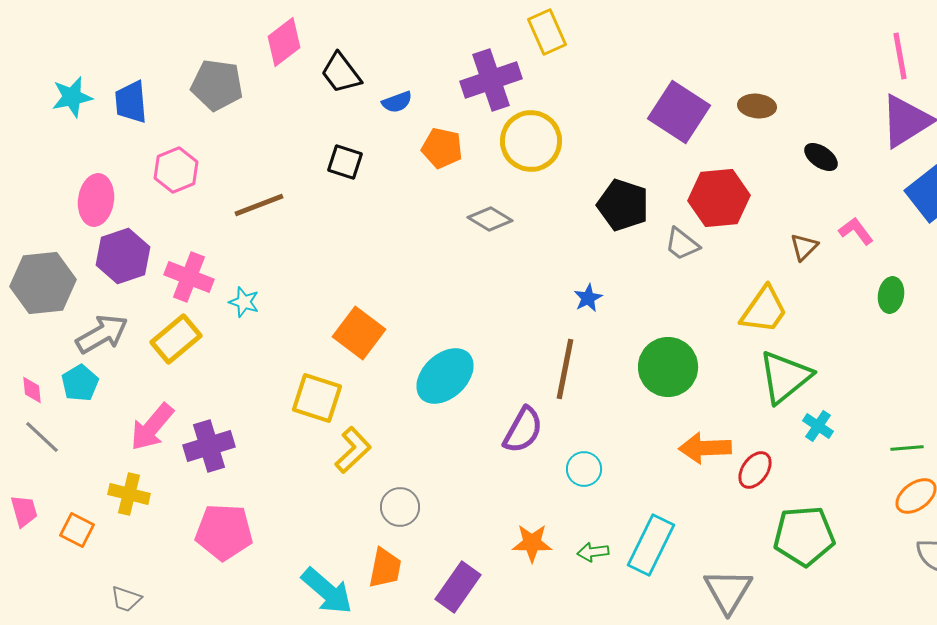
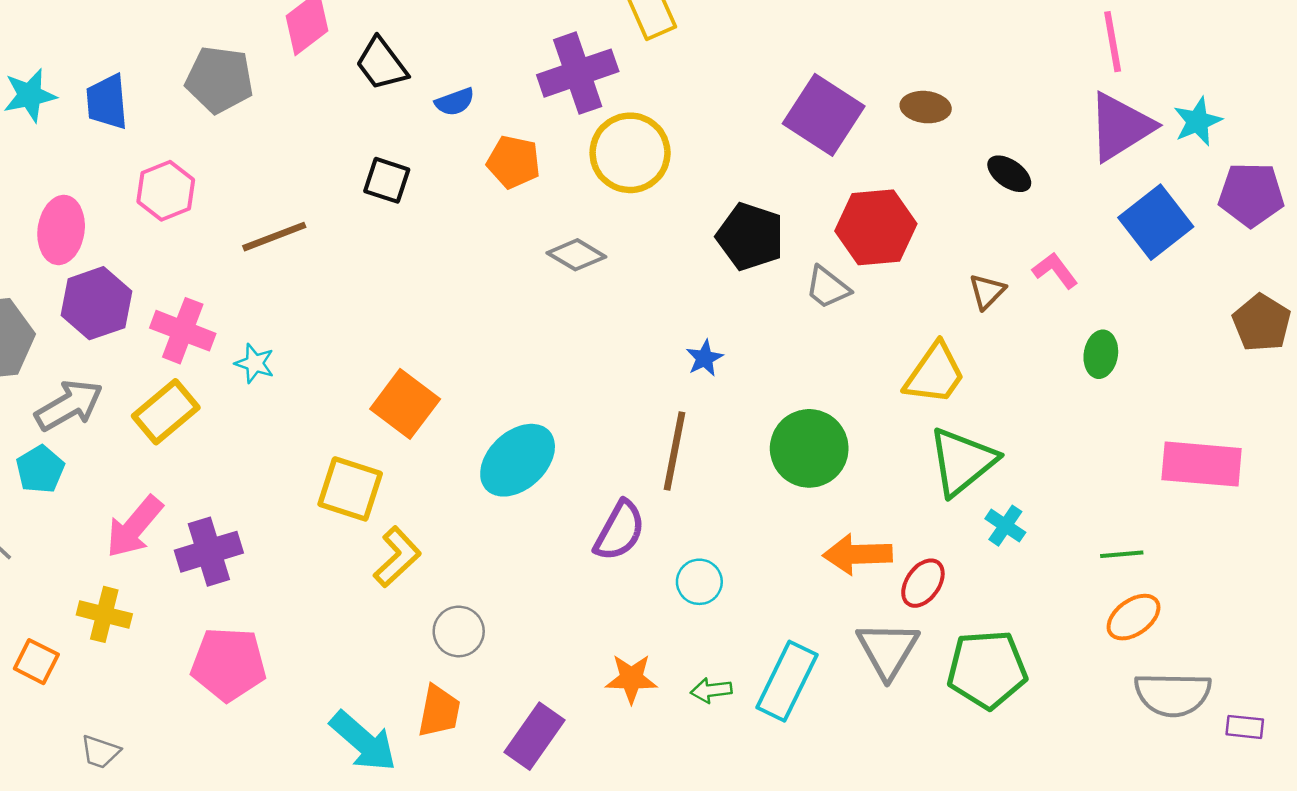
gray triangle: (728, 591) -> (888, 650), moved

